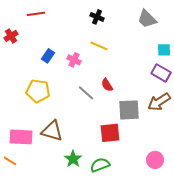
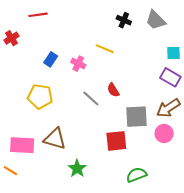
black cross: (97, 17) -> (124, 20), moved
pink circle: (155, 160) -> (164, 133), moved
green semicircle: (100, 165) -> (136, 175), moved

